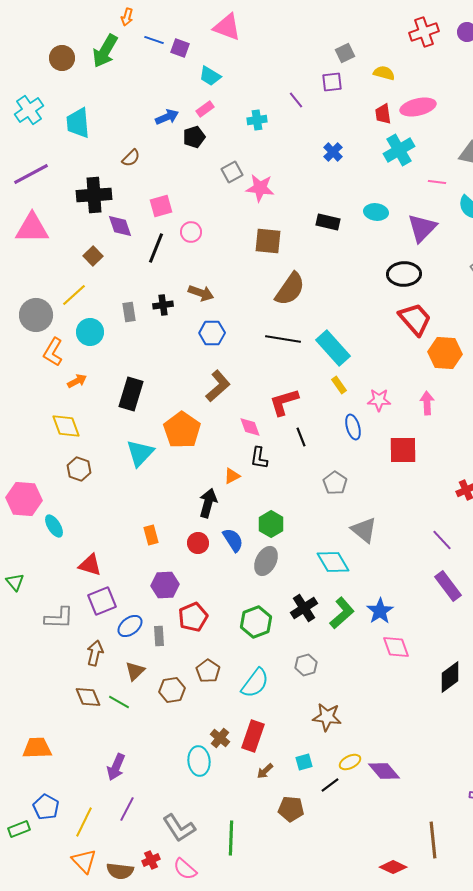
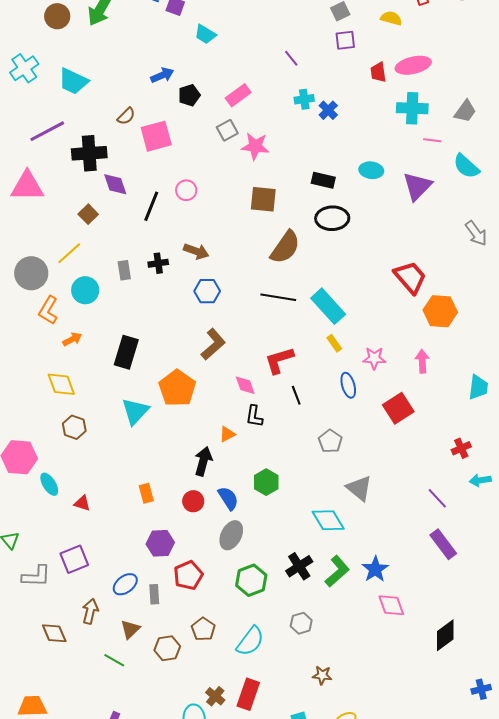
yellow semicircle: (384, 73) -> (391, 18), moved
purple square: (332, 82) -> (345, 40), moved
pink rectangle: (205, 109) -> (238, 95), moved, size x1.4
cyan cross: (257, 120) -> (304, 99), moved
cyan trapezoid: (78, 123) -> (73, 81), turned -60
cyan cross: (399, 150) -> (412, 108), moved, turned 32
purple line: (31, 174) -> (47, 131), moved
pink square: (161, 206) -> (156, 136), moved, size x1.4
black ellipse: (404, 274) -> (332, 218), moved
red square: (403, 450) -> (398, 408), turned -32
gray ellipse: (266, 561) -> (231, 535), moved
red triangle: (90, 565) -> (82, 503), moved, size x0.7
purple square: (102, 601) -> (74, 559), moved
gray L-shape: (59, 618) -> (36, 576), moved
brown diamond: (88, 697) -> (54, 633), moved
brown star: (327, 717) -> (322, 675), size x0.7

